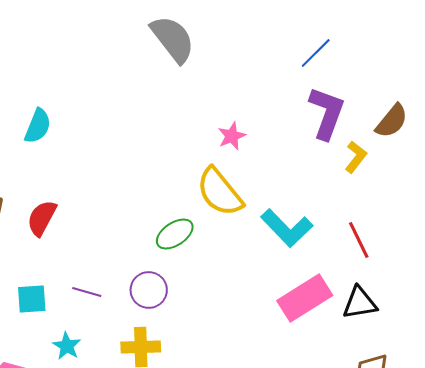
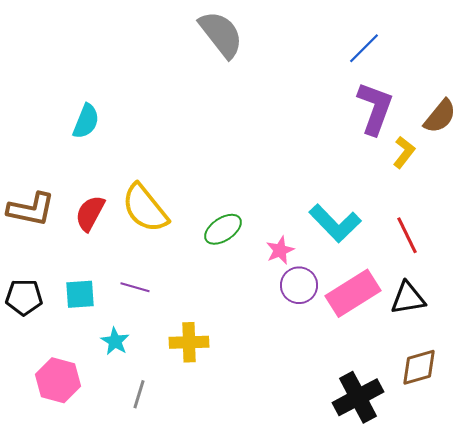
pink star: (232, 136) -> (280, 250), moved
yellow semicircle: (220, 192) -> (145, 208), moved
purple circle: (149, 290) -> (299, 285), moved

